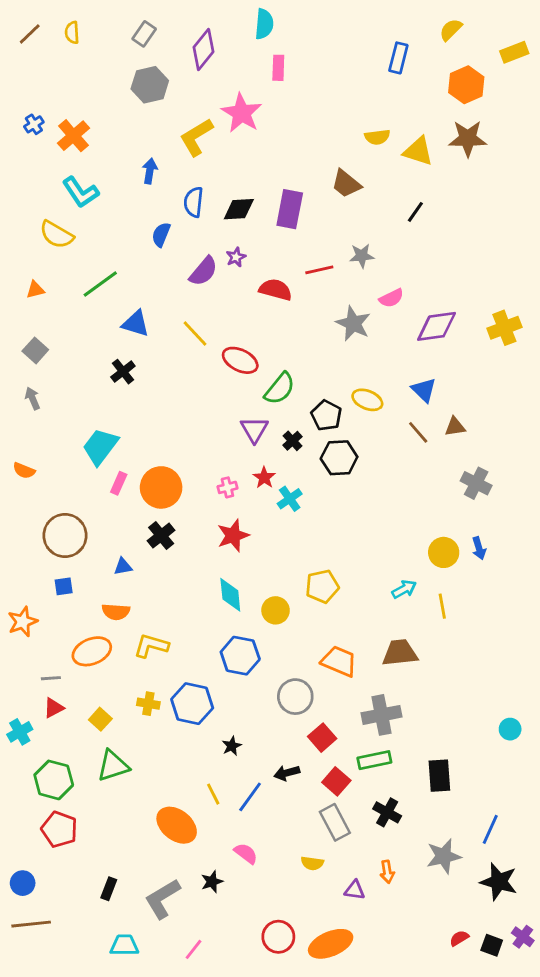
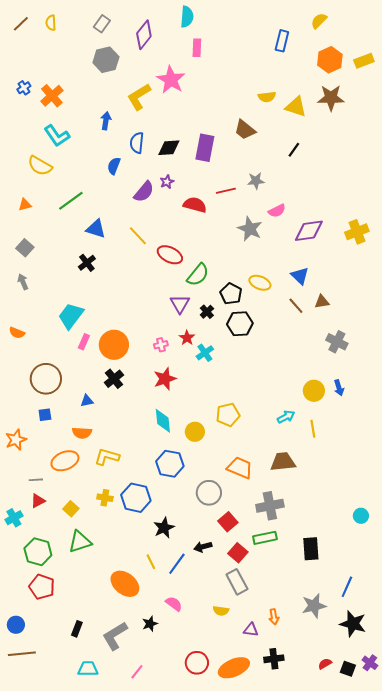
yellow rectangle: (514, 52) -> (364, 61), moved
black star: (232, 746) -> (164, 528), size x1.5
black cross: (387, 812) -> (274, 659), moved, turned -36

